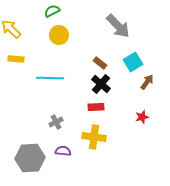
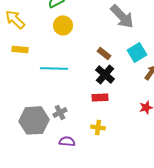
yellow cross: (94, 137) -> (98, 127), size x0.6
gray hexagon: (30, 158) -> (34, 120), moved

